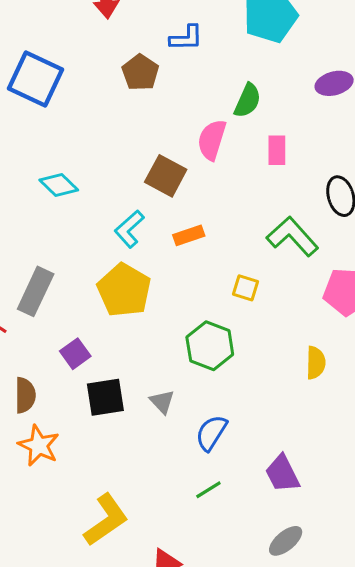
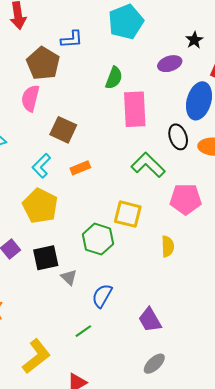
brown pentagon: (140, 73) -> (43, 63), size x1.4
pink semicircle: (212, 140) -> (30, 98), moved
pink rectangle: (277, 150) -> (135, 109), size x1.8
yellow square: (245, 288) -> (128, 214), moved, size x1.6
black square: (105, 397) -> (46, 258), moved
green line: (208, 490) -> (83, 331), moved

